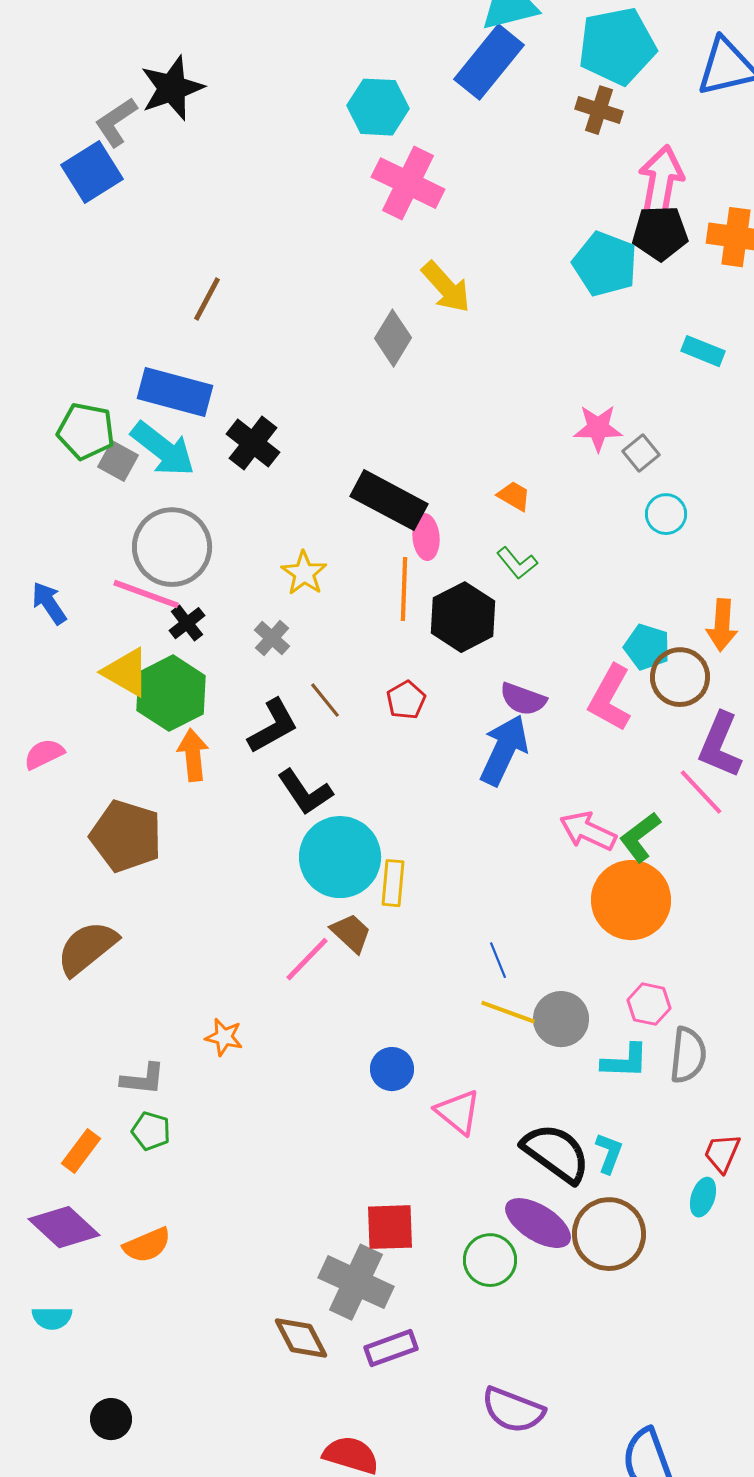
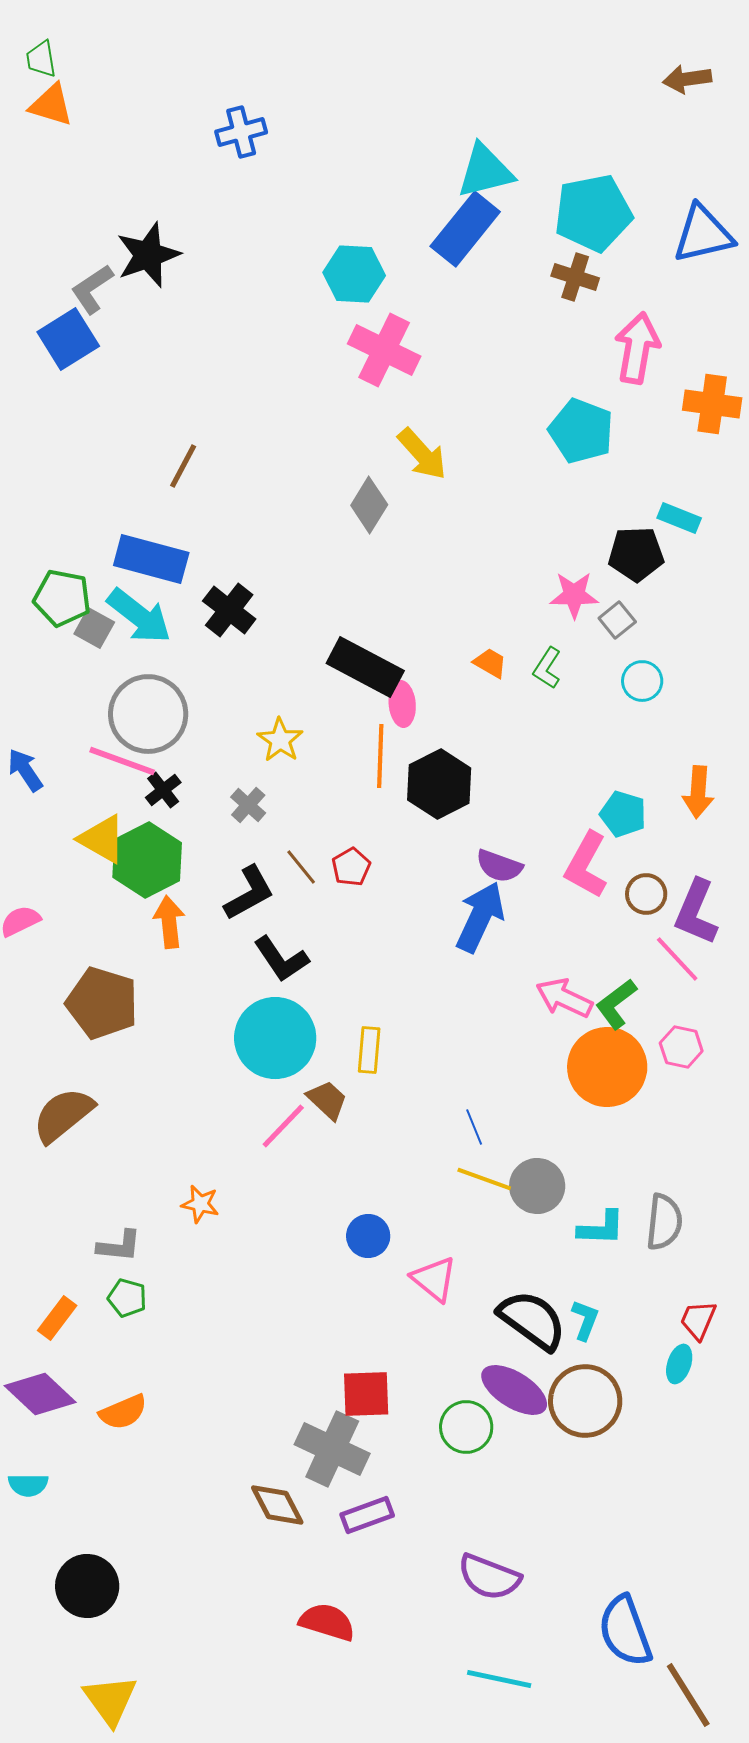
black pentagon: (660, 233) -> (636, 554), moved
green L-shape: (517, 563) -> (547, 668), moved, turned 72
brown circle: (680, 677) -> (646, 894), moved, size x0.7
red pentagon: (406, 700) -> (351, 867), moved
cyan circle: (340, 857) -> (275, 1038), moved
pink hexagon: (649, 1004) -> (681, 1047), moved
black circle: (111, 1419) -> (87, 1586), size x1.5

